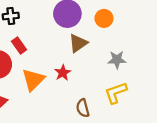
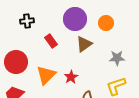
red rectangle: (19, 46) -> (51, 41), moved
red star: (63, 73) -> (71, 77), moved

